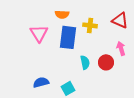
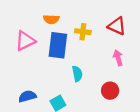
pink triangle: (39, 33) -> (25, 41), turned 36
red circle: (106, 62) -> (110, 91), moved

